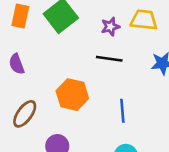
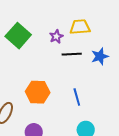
black line: (109, 59) -> (72, 54), moved

